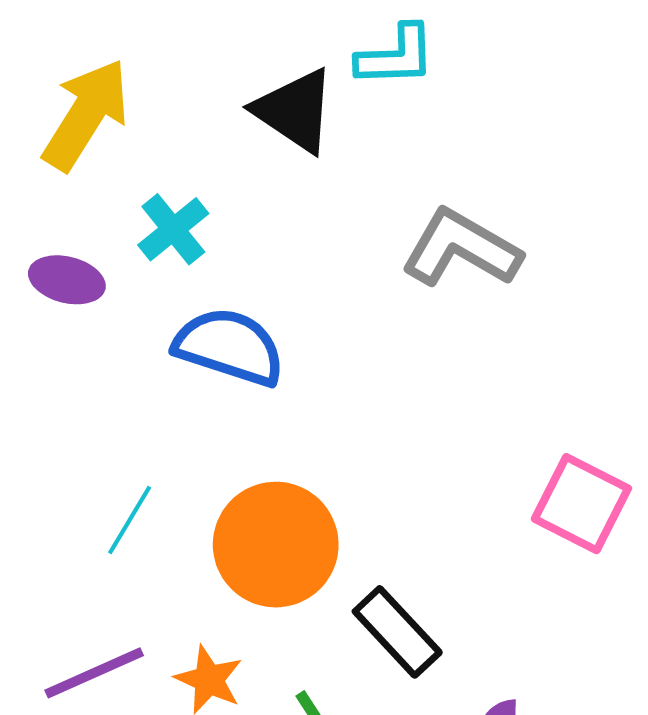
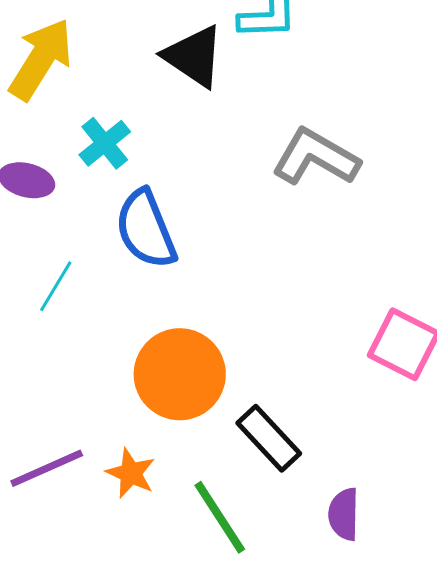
blue semicircle: (229, 347) -> (146, 229), turned -130
cyan line: (130, 520) -> (56, 286), moved

